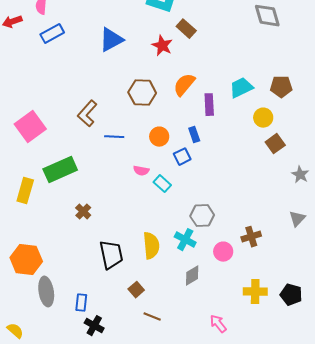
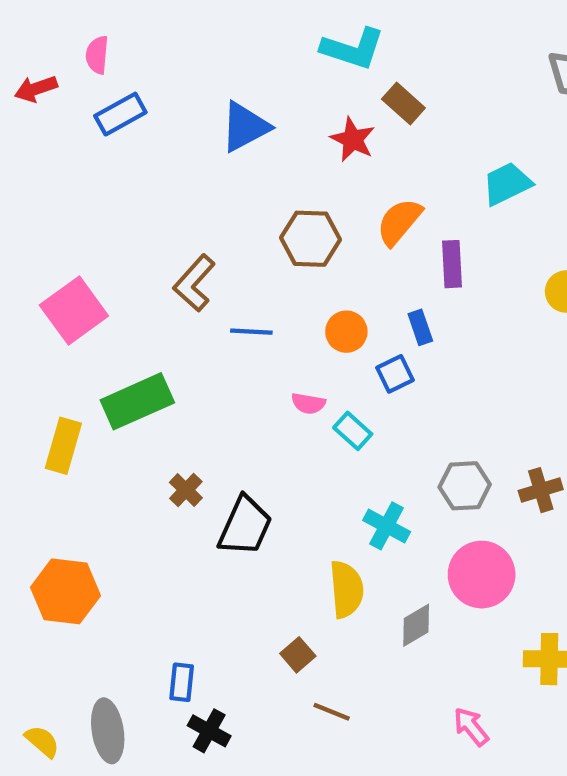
cyan trapezoid: (241, 88) -> (507, 184), moved
gray hexagon: (202, 216) -> (465, 486), moved
brown cross: (251, 237) -> (541, 490), moved
cyan cross: (185, 240) -> (387, 526), moved
yellow semicircle: (151, 246) -> (346, 589), moved
pink circle: (223, 252) -> (482, 575), size x1.6
black trapezoid: (111, 255) -> (245, 526), moved, turned 36
gray ellipse: (46, 292) -> (108, 731), moved

